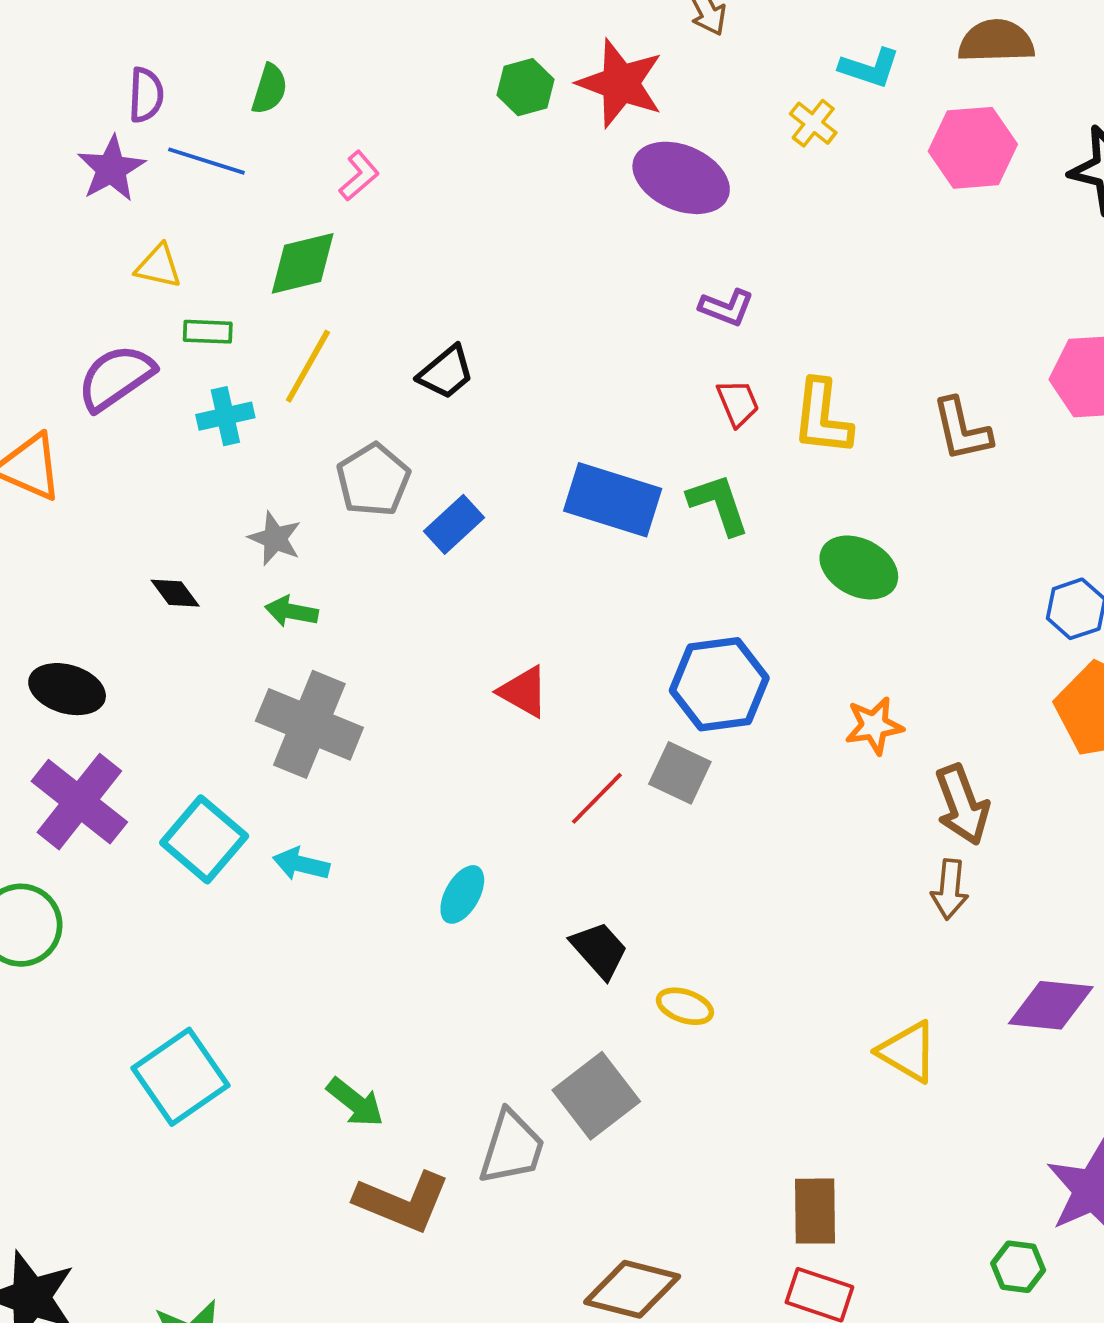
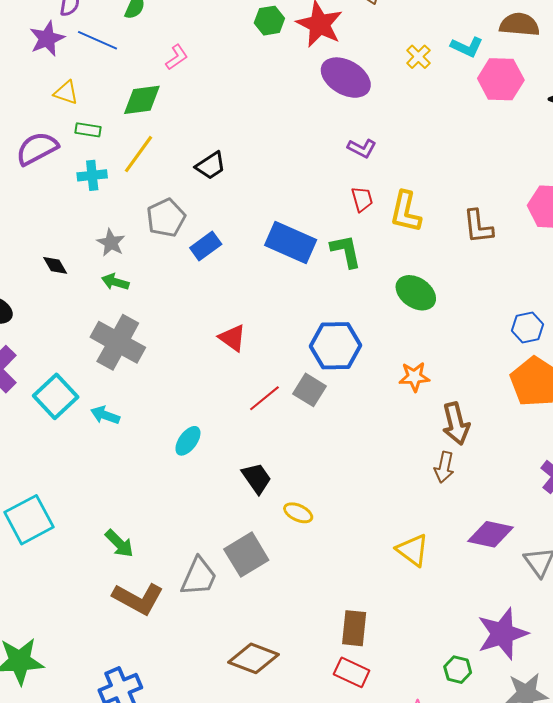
cyan L-shape: (870, 68) -> (467, 47), moved

